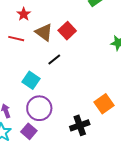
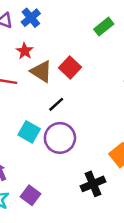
red star: (24, 14) -> (25, 51), moved
purple circle: (39, 108) -> (60, 138), moved

